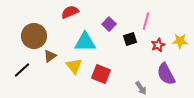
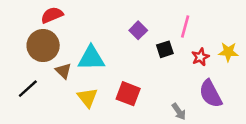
red semicircle: (70, 12) -> (52, 15), moved
cyan triangle: (85, 42) -> (91, 58), moved
brown triangle: (50, 56) -> (63, 71), turned -40
yellow triangle: (74, 66) -> (87, 98), moved

